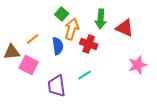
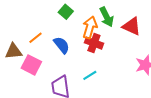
green arrow: (101, 19) -> (107, 17), turned -30
orange arrow: (72, 29) -> (90, 27), moved
blue semicircle: (58, 46) -> (62, 45), turned -30

